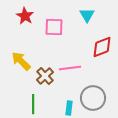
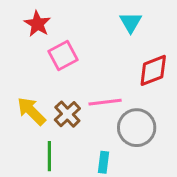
pink square: (54, 27) -> (63, 55), moved, turned -30
yellow arrow: (21, 61) -> (31, 111), moved
gray circle: (93, 98) -> (137, 128), moved

